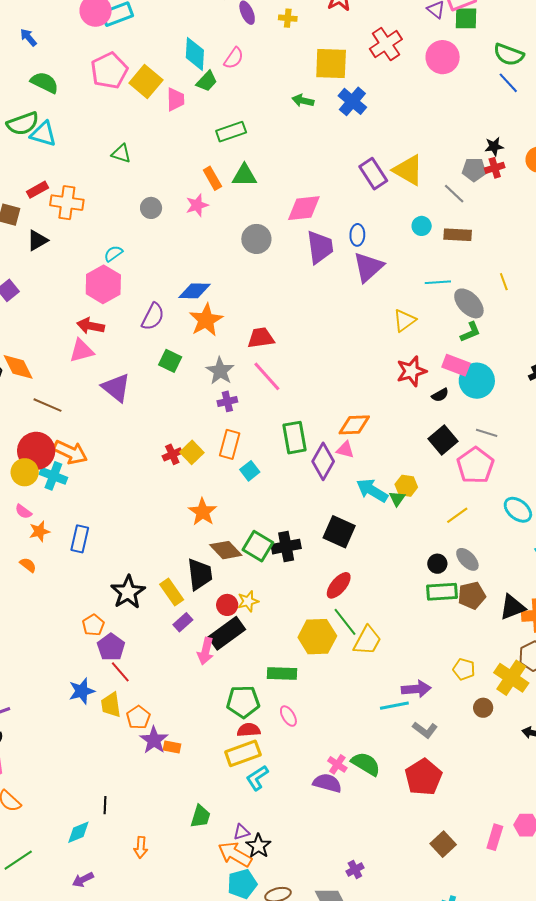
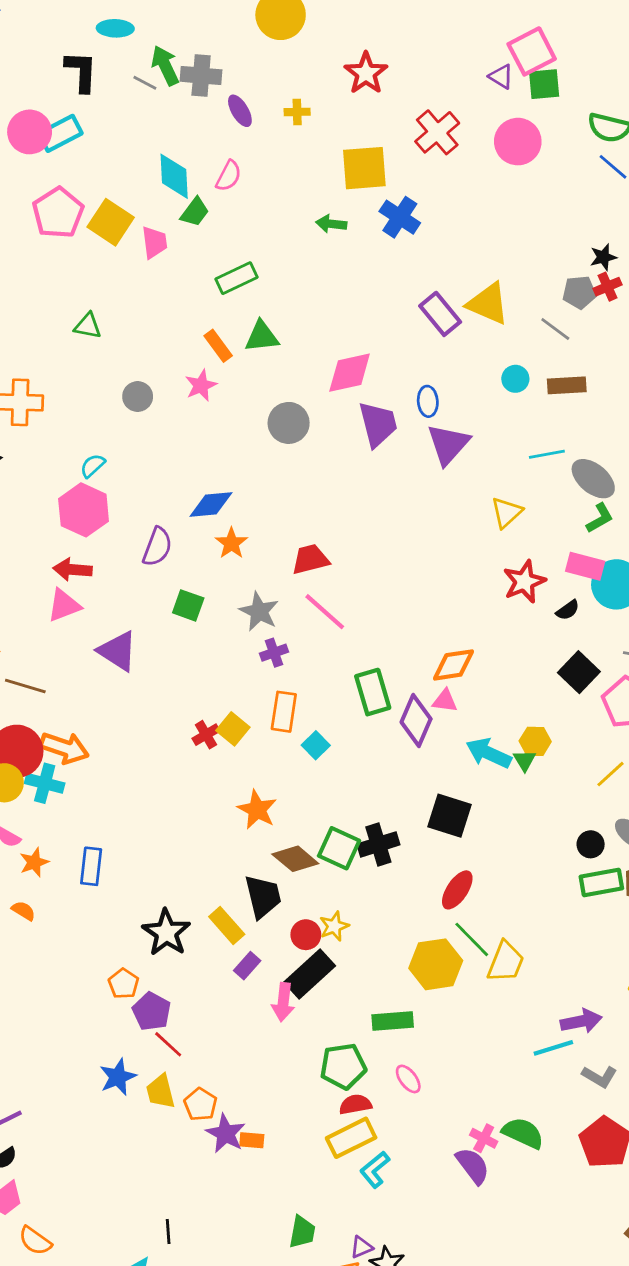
orange star: (206, 320) -> (231, 543), size x0.7
purple semicircle: (327, 783) -> (473, 1166), turned 44

